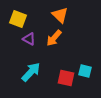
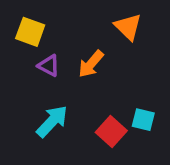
orange triangle: (60, 15) -> (128, 27), moved
red square: (66, 78) -> (111, 131), turned 30

